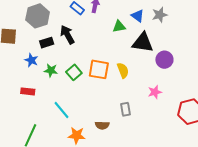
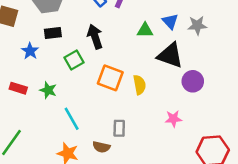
black arrow: (67, 35) -> (95, 37), moved
green star: (51, 70) -> (48, 90), moved
green square: (74, 72) -> (74, 60), moved
gray rectangle: (126, 109) -> (119, 128), moved
cyan line: (62, 110) -> (72, 119), moved

